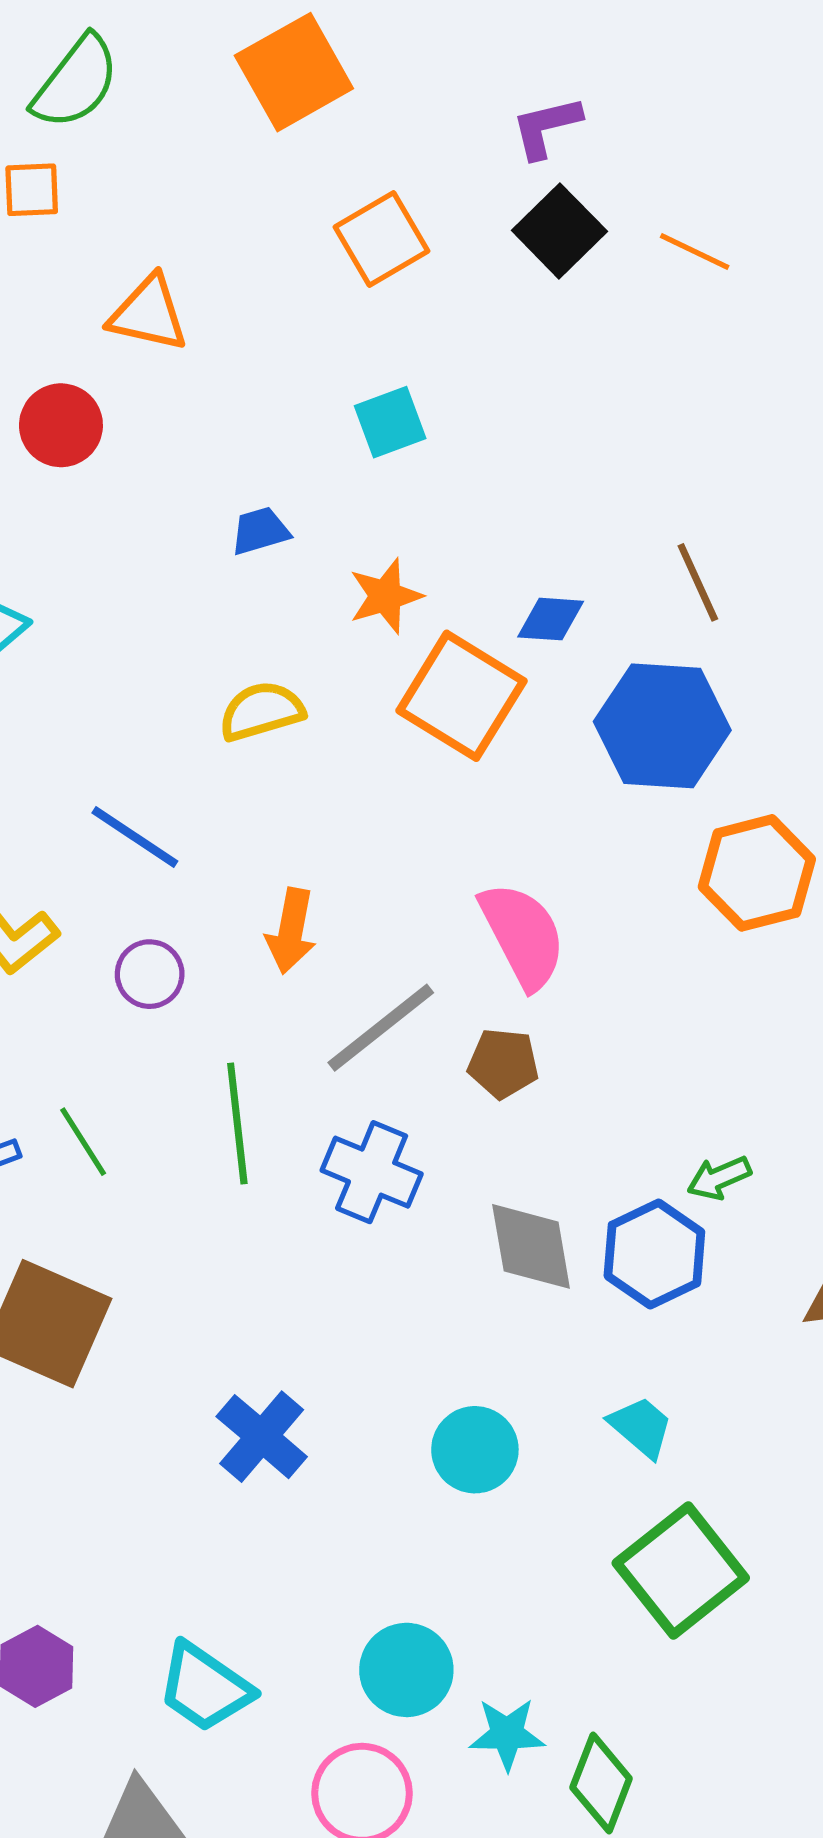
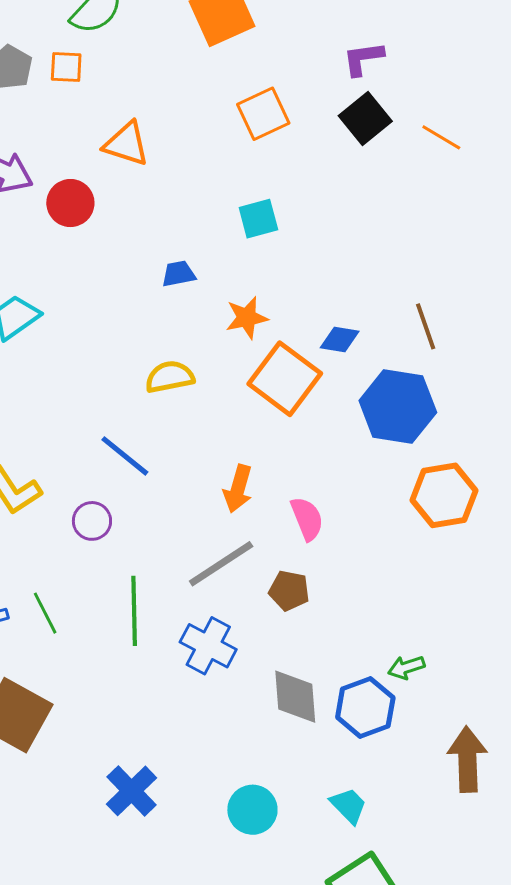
blue line: (135, 837) -> (125, 456), moved
orange arrow: (291, 931) -> (238, 489), moved
pink semicircle: (523, 935) -> (307, 519), size x0.7

